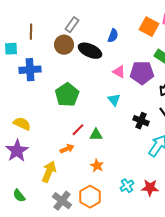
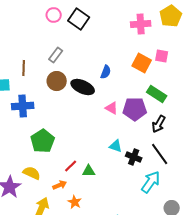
gray rectangle: (72, 25) -> (56, 55), moved
green pentagon: (67, 95) -> (43, 141), moved
cyan triangle: (114, 100) -> (116, 146), moved, turned -32
yellow semicircle: (22, 124) -> (32, 173), moved
orange star: (97, 166) -> (75, 202), moved

